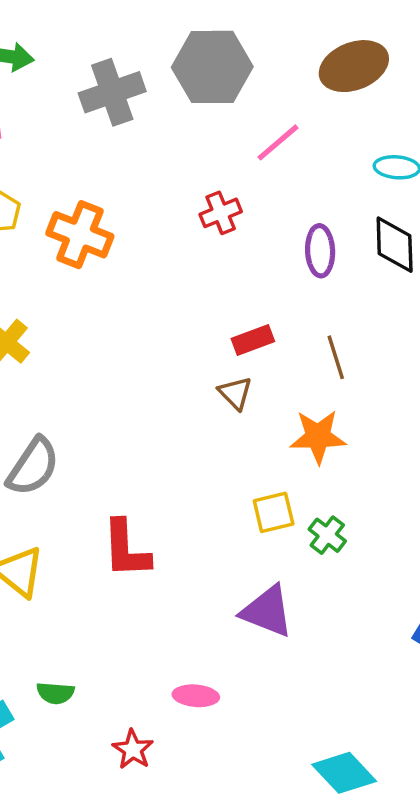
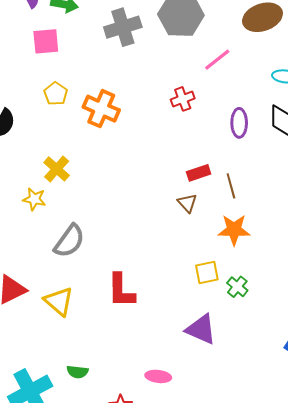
brown line: (336, 357) -> (231, 186), moved

